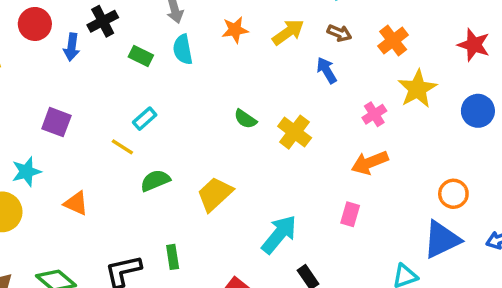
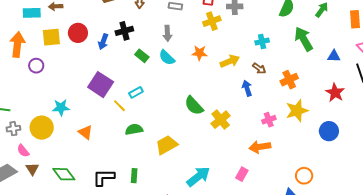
red circle: (35, 24) -> (78, 33), moved
cyan semicircle: (183, 49) -> (167, 57), turned -48
green semicircle: (245, 119) -> (194, 106), size x1.5
purple square: (56, 122) -> (101, 85), moved, size x1.4

